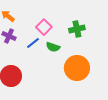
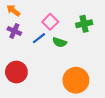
orange circle: (77, 68) -> (76, 80), moved

